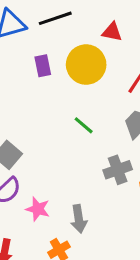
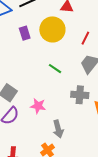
gray cross: (118, 170) -> (80, 95), turned 30
pink star: (38, 209) -> (38, 106), moved

